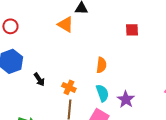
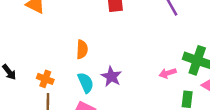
purple star: (126, 99) -> (111, 77), moved

